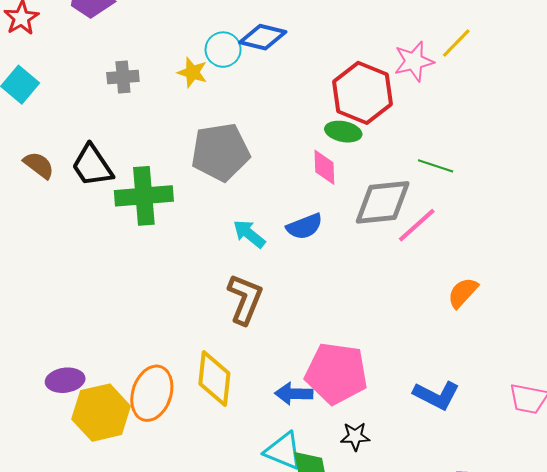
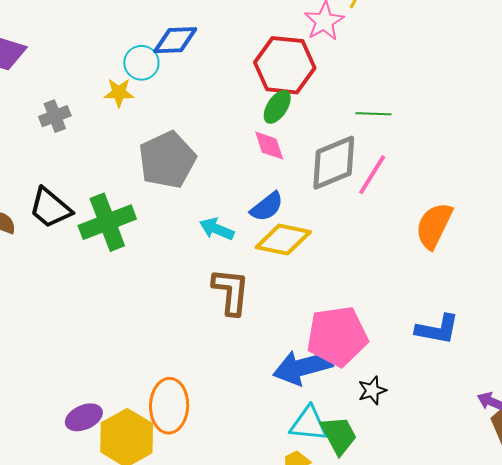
green ellipse: (343, 132) -> (277, 107), turned -52
orange semicircle: (463, 293) -> (434, 226), size x1.4
yellow diamond: (214, 379) -> (283, 240), moved, turned -68
blue arrow: (294, 394) -> (303, 367), size x1.6

